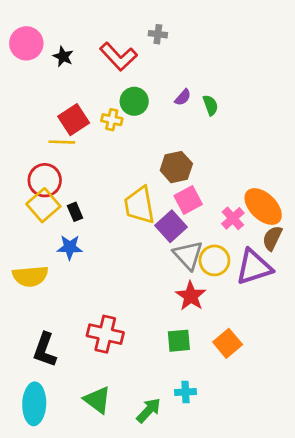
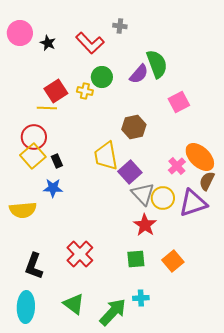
purple semicircle: (183, 97) -> (139, 74), size x1.5
green semicircle: (210, 105) -> (157, 64), moved, size x1.8
pink square: (188, 200) -> (179, 102), moved
red cross: (105, 334) -> (80, 254), turned 32
green arrow: (149, 410) -> (113, 312), size x1.4

